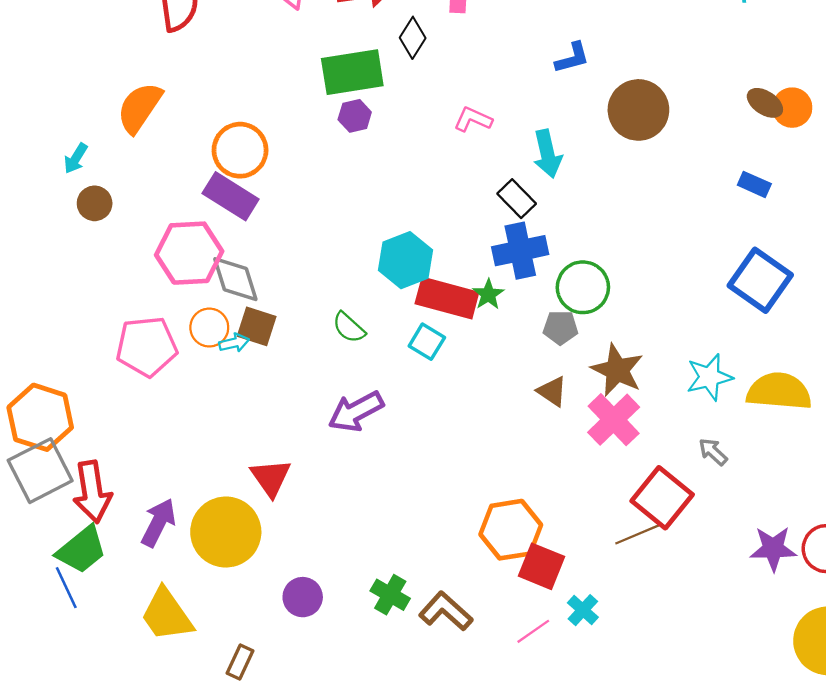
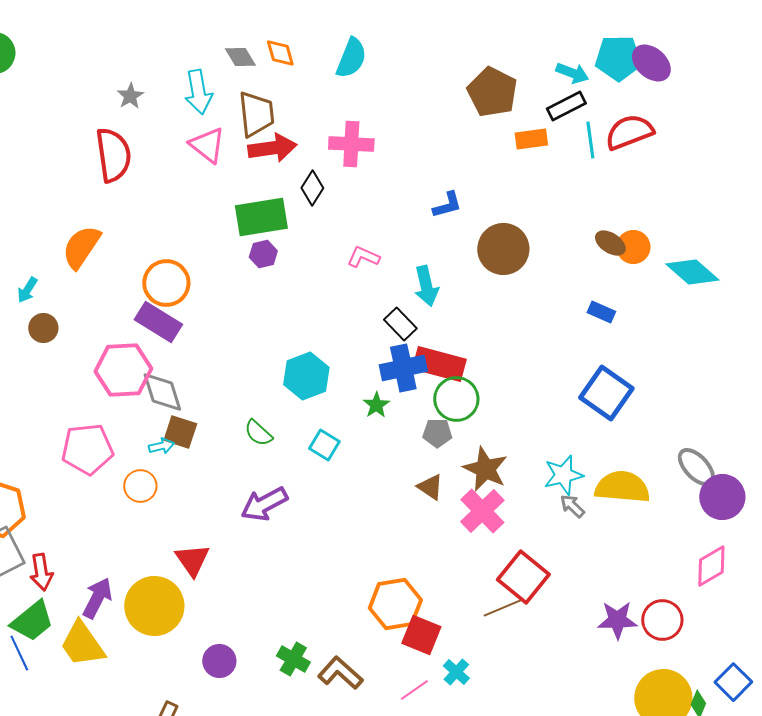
red rectangle: (447, 298) -> (439, 364), moved
orange circle: (209, 328) -> (140, 486), moved
gray arrow: (713, 452) -> (572, 506), moved
red arrow: (92, 492) -> (41, 572), size x0.7
yellow trapezoid: (167, 615) -> (82, 644), moved

